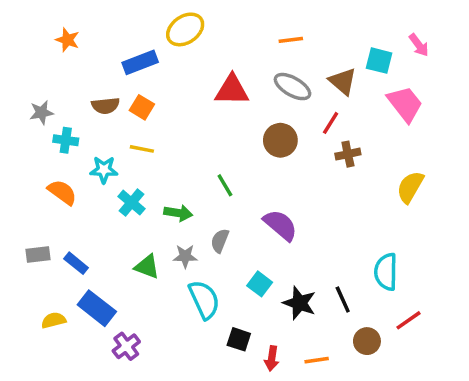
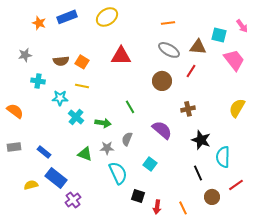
blue rectangle: (140, 62) -> (67, 17), moved
brown triangle: (343, 81) -> (198, 47), turned -36
red triangle: (232, 90) -> (121, 56), moved
gray star: (41, 113) -> (25, 55), moved
brown cross: (348, 154) -> (188, 109), moved
orange semicircle: (62, 192) -> (15, 111), moved
gray rectangle: (38, 255) -> (14, 147), moved
black star: (299, 303) -> (201, 140), moved
orange line: (317, 360) -> (183, 208), turned 72

